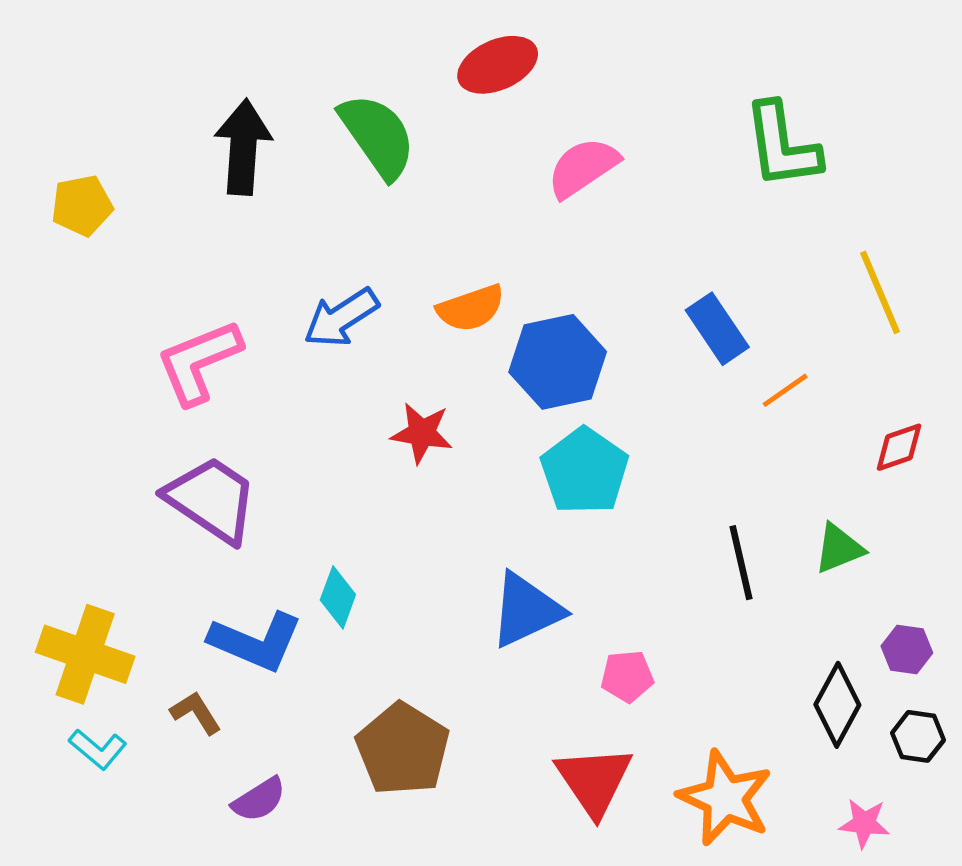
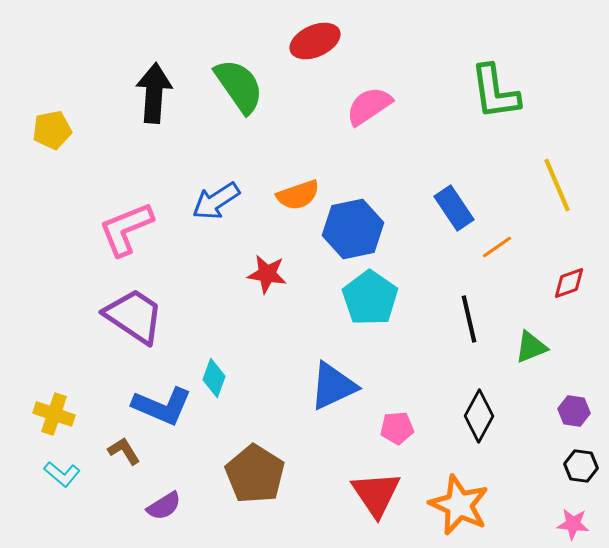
black line: (741, 563) -> (469, 319), moved
yellow cross: (85, 654) -> (54, 414), size x0.7
black diamond: (837, 705) -> (479, 416), moved
pink star: (864, 823) -> (573, 524), moved

